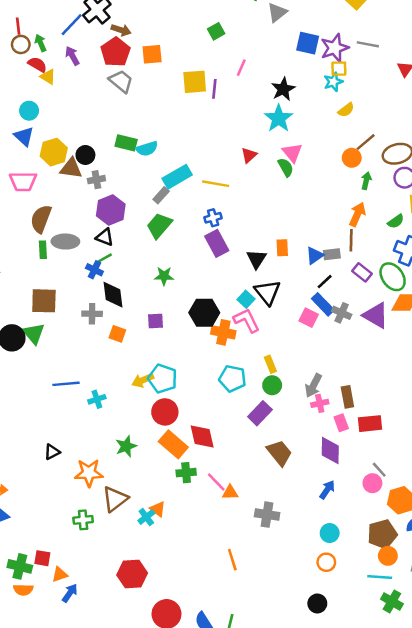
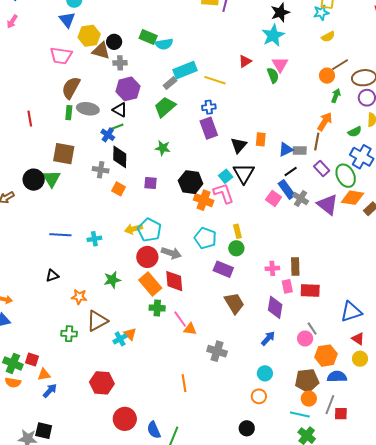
blue line: (66, 384) -> (60, 235), moved
gray arrow: (313, 386) -> (171, 253), moved, turned -108
purple rectangle: (260, 413) -> (223, 269), turned 60
orange star: (89, 473) -> (79, 297), size x0.7

